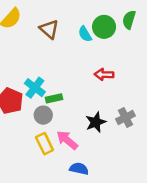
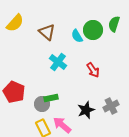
red arrow: (104, 75) -> (93, 70), turned -126
cyan cross: (35, 88) -> (58, 62), moved
green rectangle: (54, 98) -> (51, 98), moved

